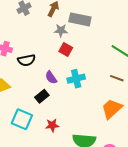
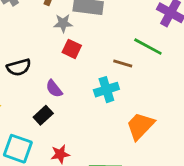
brown line: (117, 78) -> (123, 63), moved
cyan cross: (76, 79) -> (106, 90), moved

